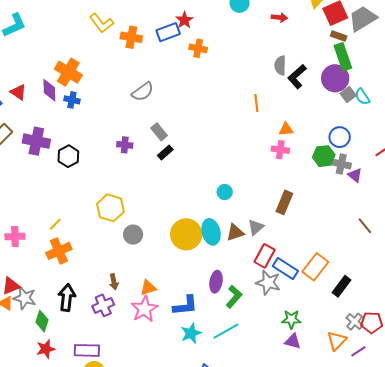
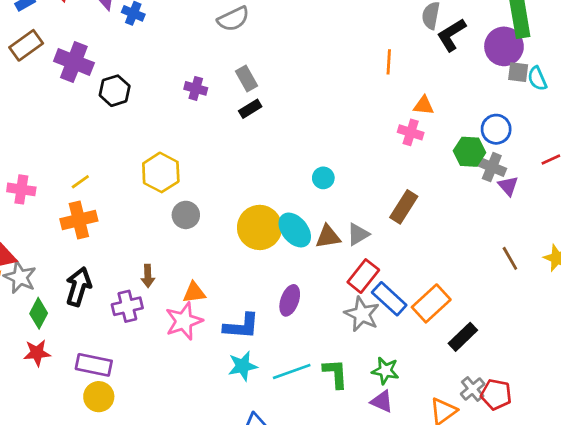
gray square: (348, 95) -> (518, 72), turned 35
cyan ellipse: (211, 232) -> (295, 230), turned -35
green L-shape: (234, 297) -> (335, 374), moved, turned -55

